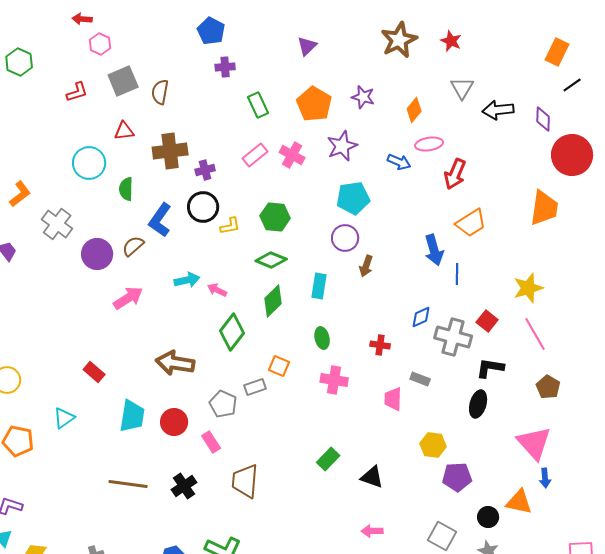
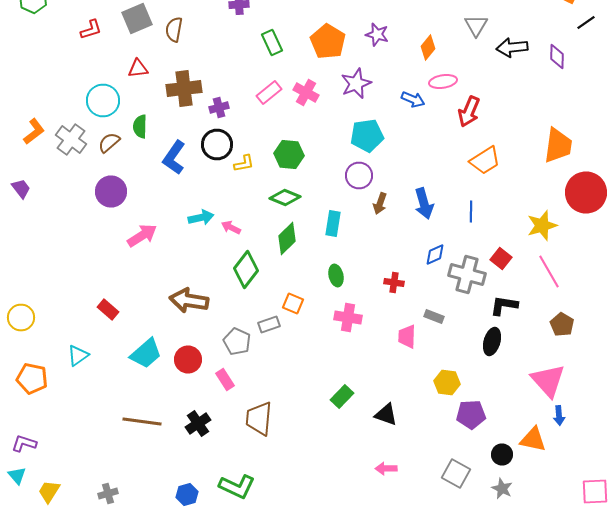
red circle: (572, 155) -> (586, 192), moved
gray cross: (57, 224) -> (71, 140), moved
brown semicircle: (133, 246) -> (109, 142), moved
blue arrow: (434, 250) -> (424, 204), moved
cyan trapezoid: (132, 416) -> (146, 354), turned 40

